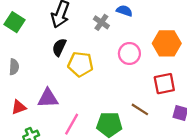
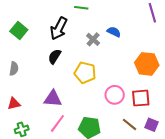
pink circle: (129, 53) -> (115, 95), moved
yellow pentagon: (80, 64) -> (85, 73), moved
purple triangle: (48, 98) -> (53, 99), moved
brown line: (140, 109) -> (129, 124), moved

